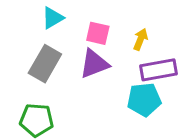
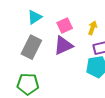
pink square: (98, 33) -> (65, 26), turned -35

